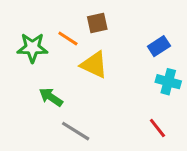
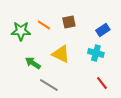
brown square: (97, 23) -> (69, 22), moved
yellow triangle: (94, 65) -> (61, 54), moved
cyan cross: (168, 82) -> (96, 53), moved

